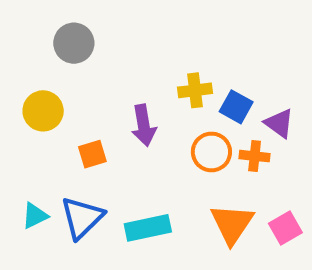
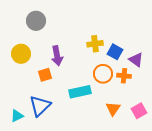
purple arrow: (144, 125) -> (57, 56), moved
cyan triangle: (35, 216) -> (17, 116), moved
orange triangle: (232, 224) -> (113, 109), size x0.7
cyan rectangle: (148, 228) -> (80, 92), moved

